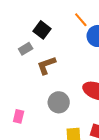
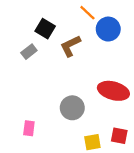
brown L-shape: (46, 65) -> (70, 46), moved

